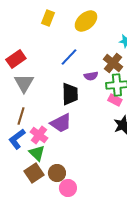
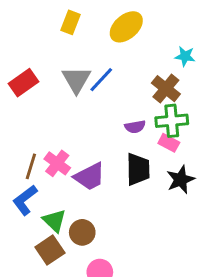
purple semicircle: (91, 76) -> (135, 127), moved
gray triangle: (24, 83) -> (76, 80), moved
black trapezoid: (70, 94) -> (138, 169), moved
pink cross: (39, 135) -> (57, 163), moved
brown circle: (57, 173) -> (82, 232), moved

